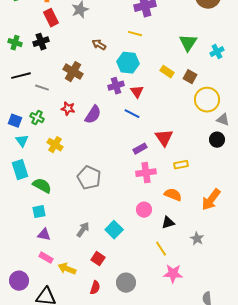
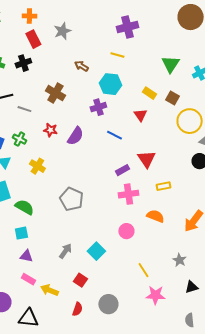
red triangle: (137, 92) -> (140, 115), moved
black triangle: (168, 223) -> (192, 287), moved

